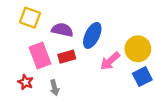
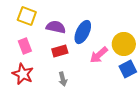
pink rectangle: (40, 55) -> (25, 46), moved, size x0.7
red star: (26, 82) -> (23, 74), size x1.5
gray arrow: (54, 88) -> (63, 79), moved

